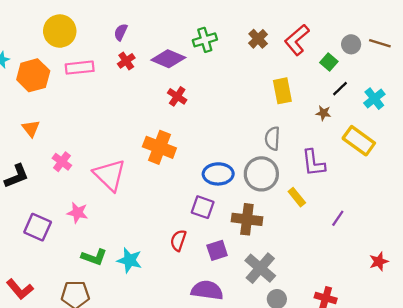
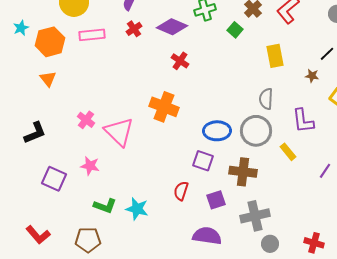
green square: (329, 62) -> (235, 30), moved
orange triangle: (31, 129) -> (48, 79), moved
pink cross: (62, 162) -> (86, 120), moved
gray cross: (260, 268) -> (255, 216), turned 36

